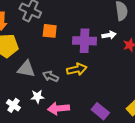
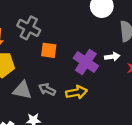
purple cross: (85, 41) -> (86, 62), turned 30
gray arrow: (51, 76) -> (47, 89), moved

